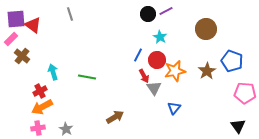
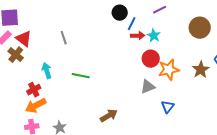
gray line: (70, 14) -> (64, 38), moved
black circle: (148, 14) -> (120, 13), moved
red triangle: (33, 25) -> (24, 39), moved
blue line: (138, 55) -> (132, 24), moved
red arrow: (144, 76) -> (138, 36), moved, turned -64
gray triangle: (154, 88) -> (148, 87), turned 42

